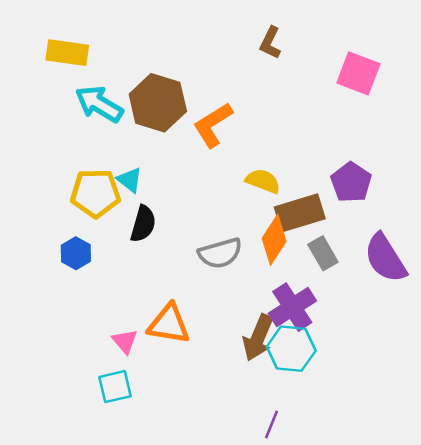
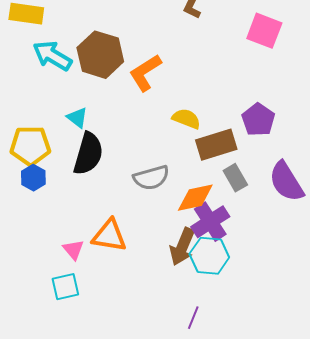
yellow pentagon: (95, 193) -> (30, 146), moved
black semicircle: (143, 224) -> (88, 154), size x1.4
orange diamond: (274, 240) -> (195, 198), moved, turned 45

